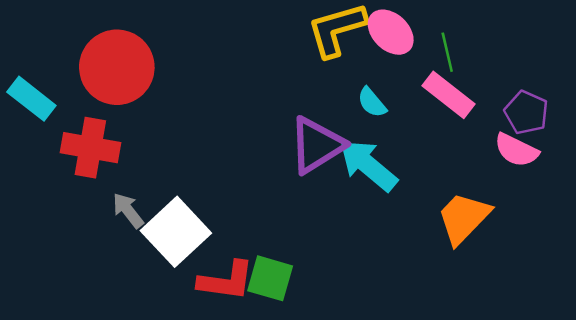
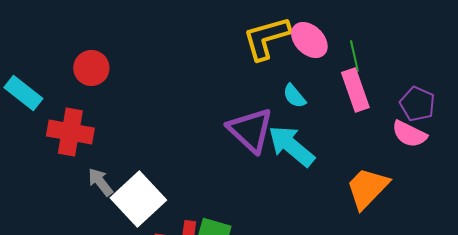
red circle: (117, 67) -> (91, 68), size x0.6
pink rectangle: (448, 95) -> (355, 90), turned 33
purple triangle: (317, 145) -> (250, 130), turned -45

